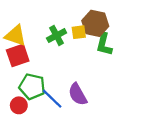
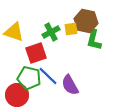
red square: (18, 55) -> (36, 53), moved
blue line: (52, 99) -> (48, 76), moved
red circle: (19, 105) -> (17, 95), size x1.5

